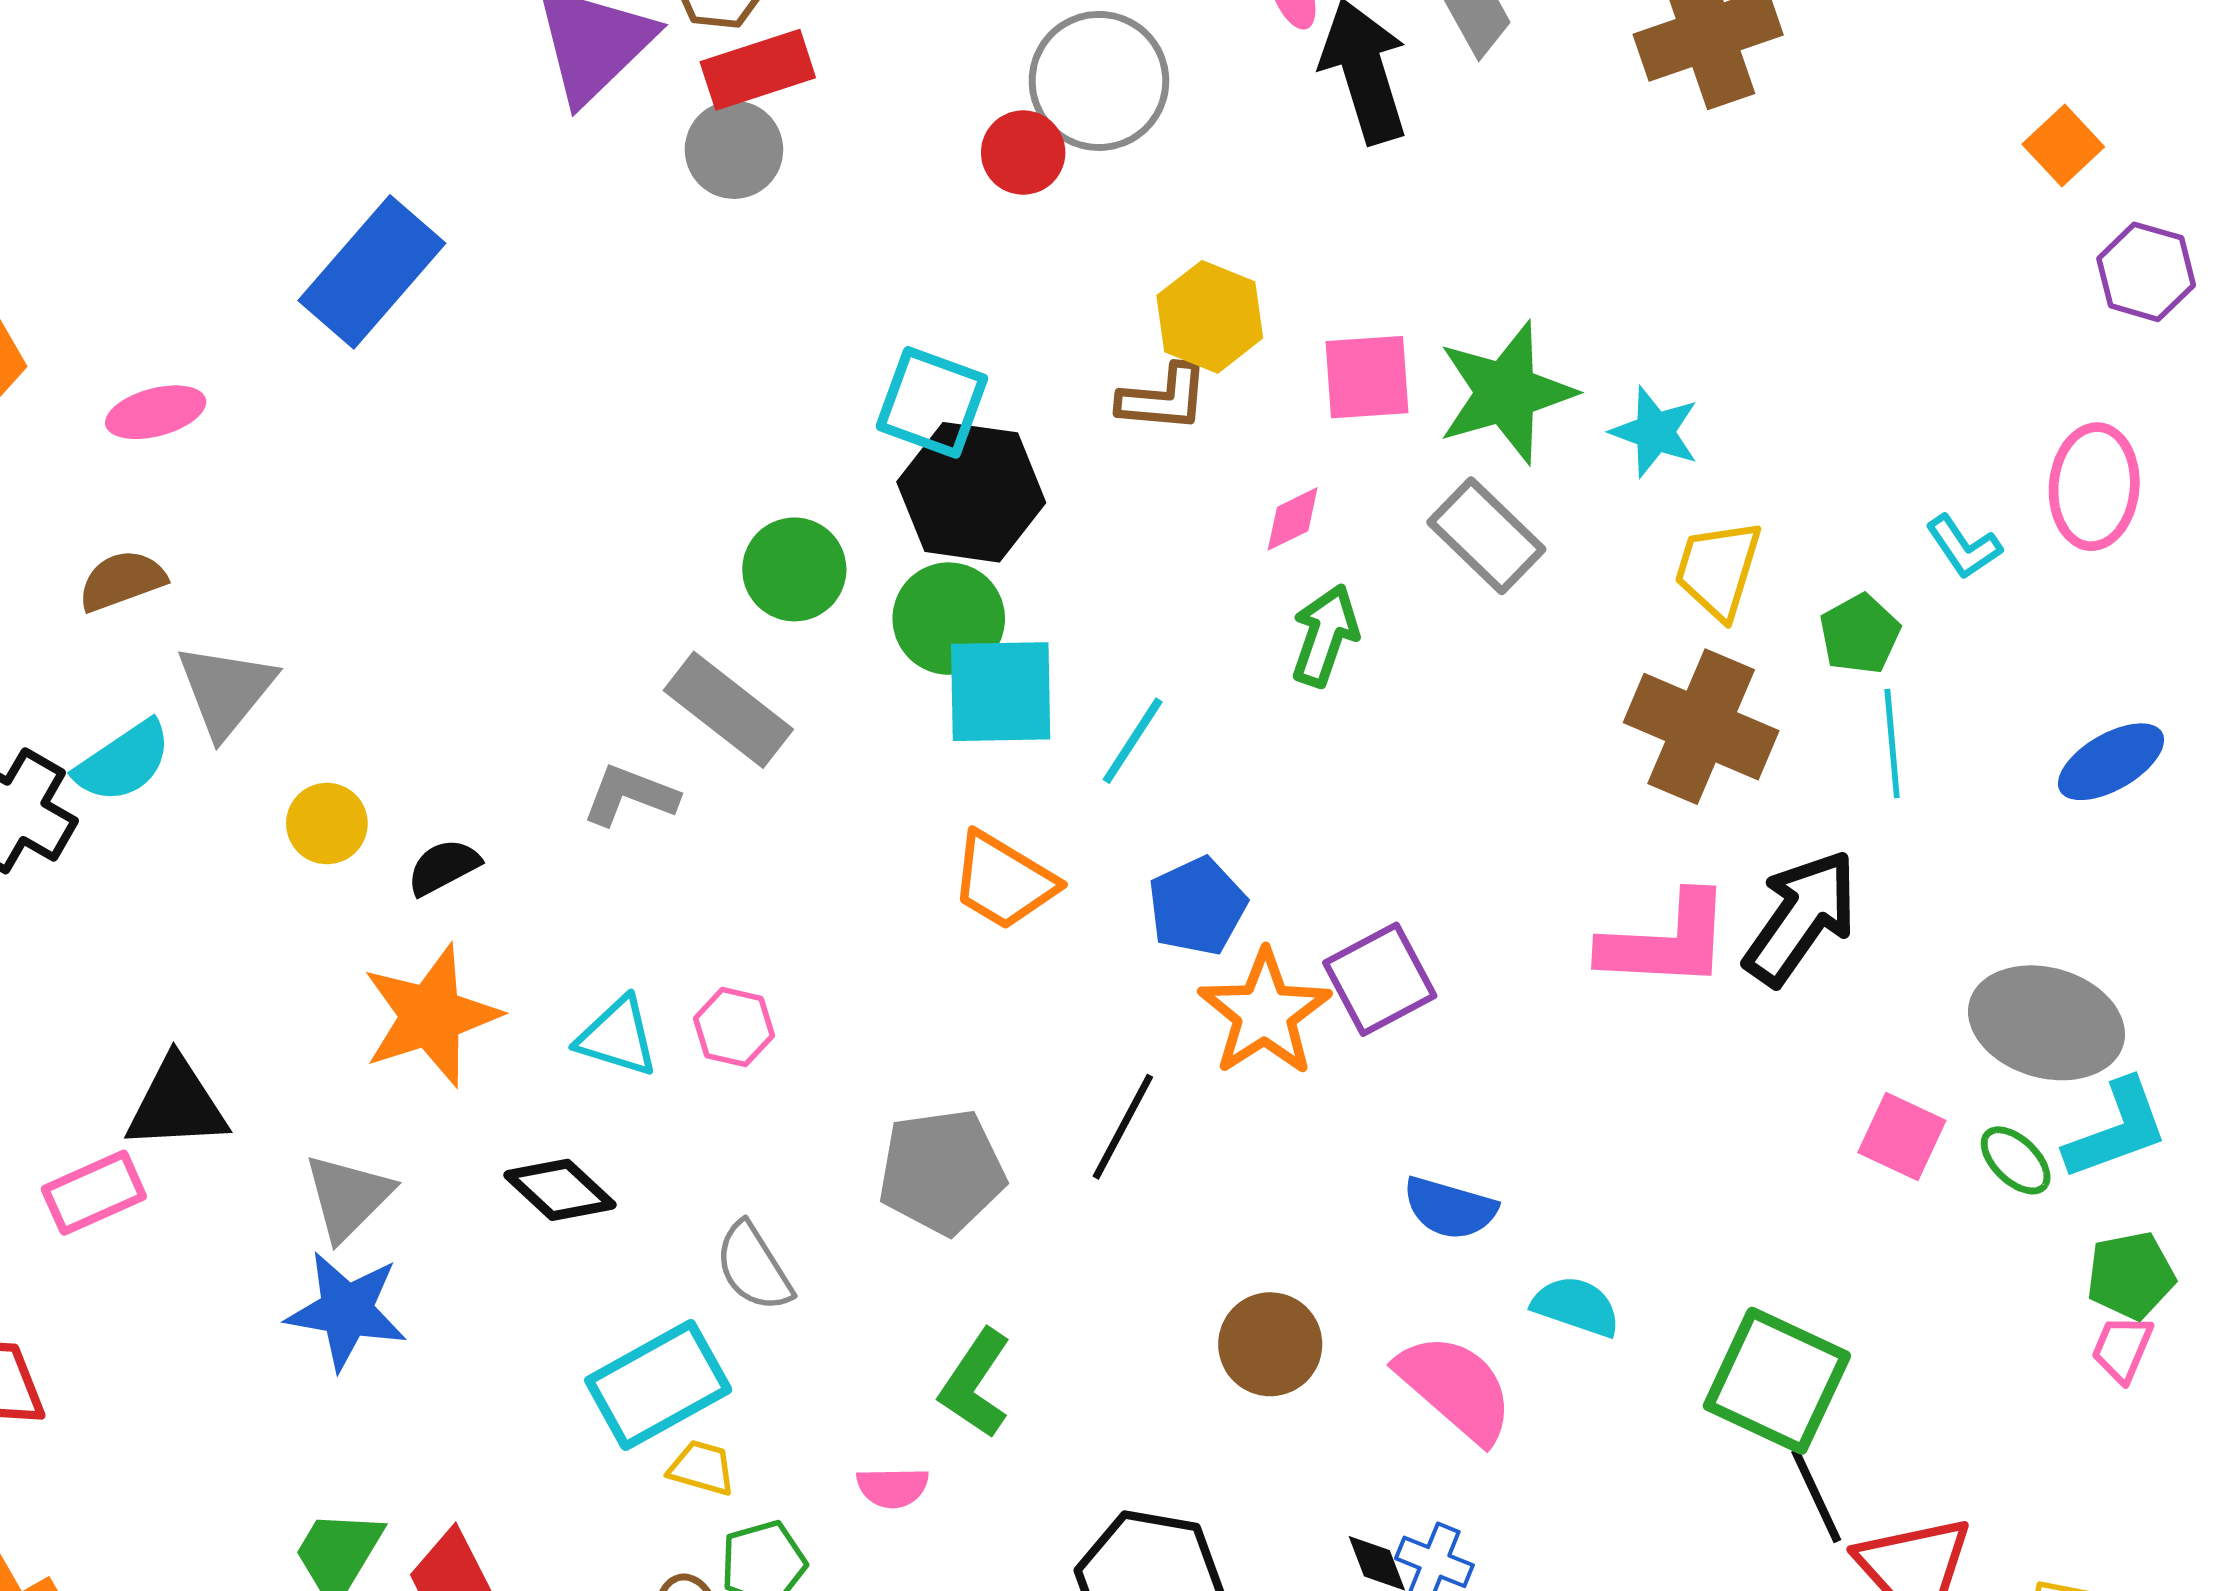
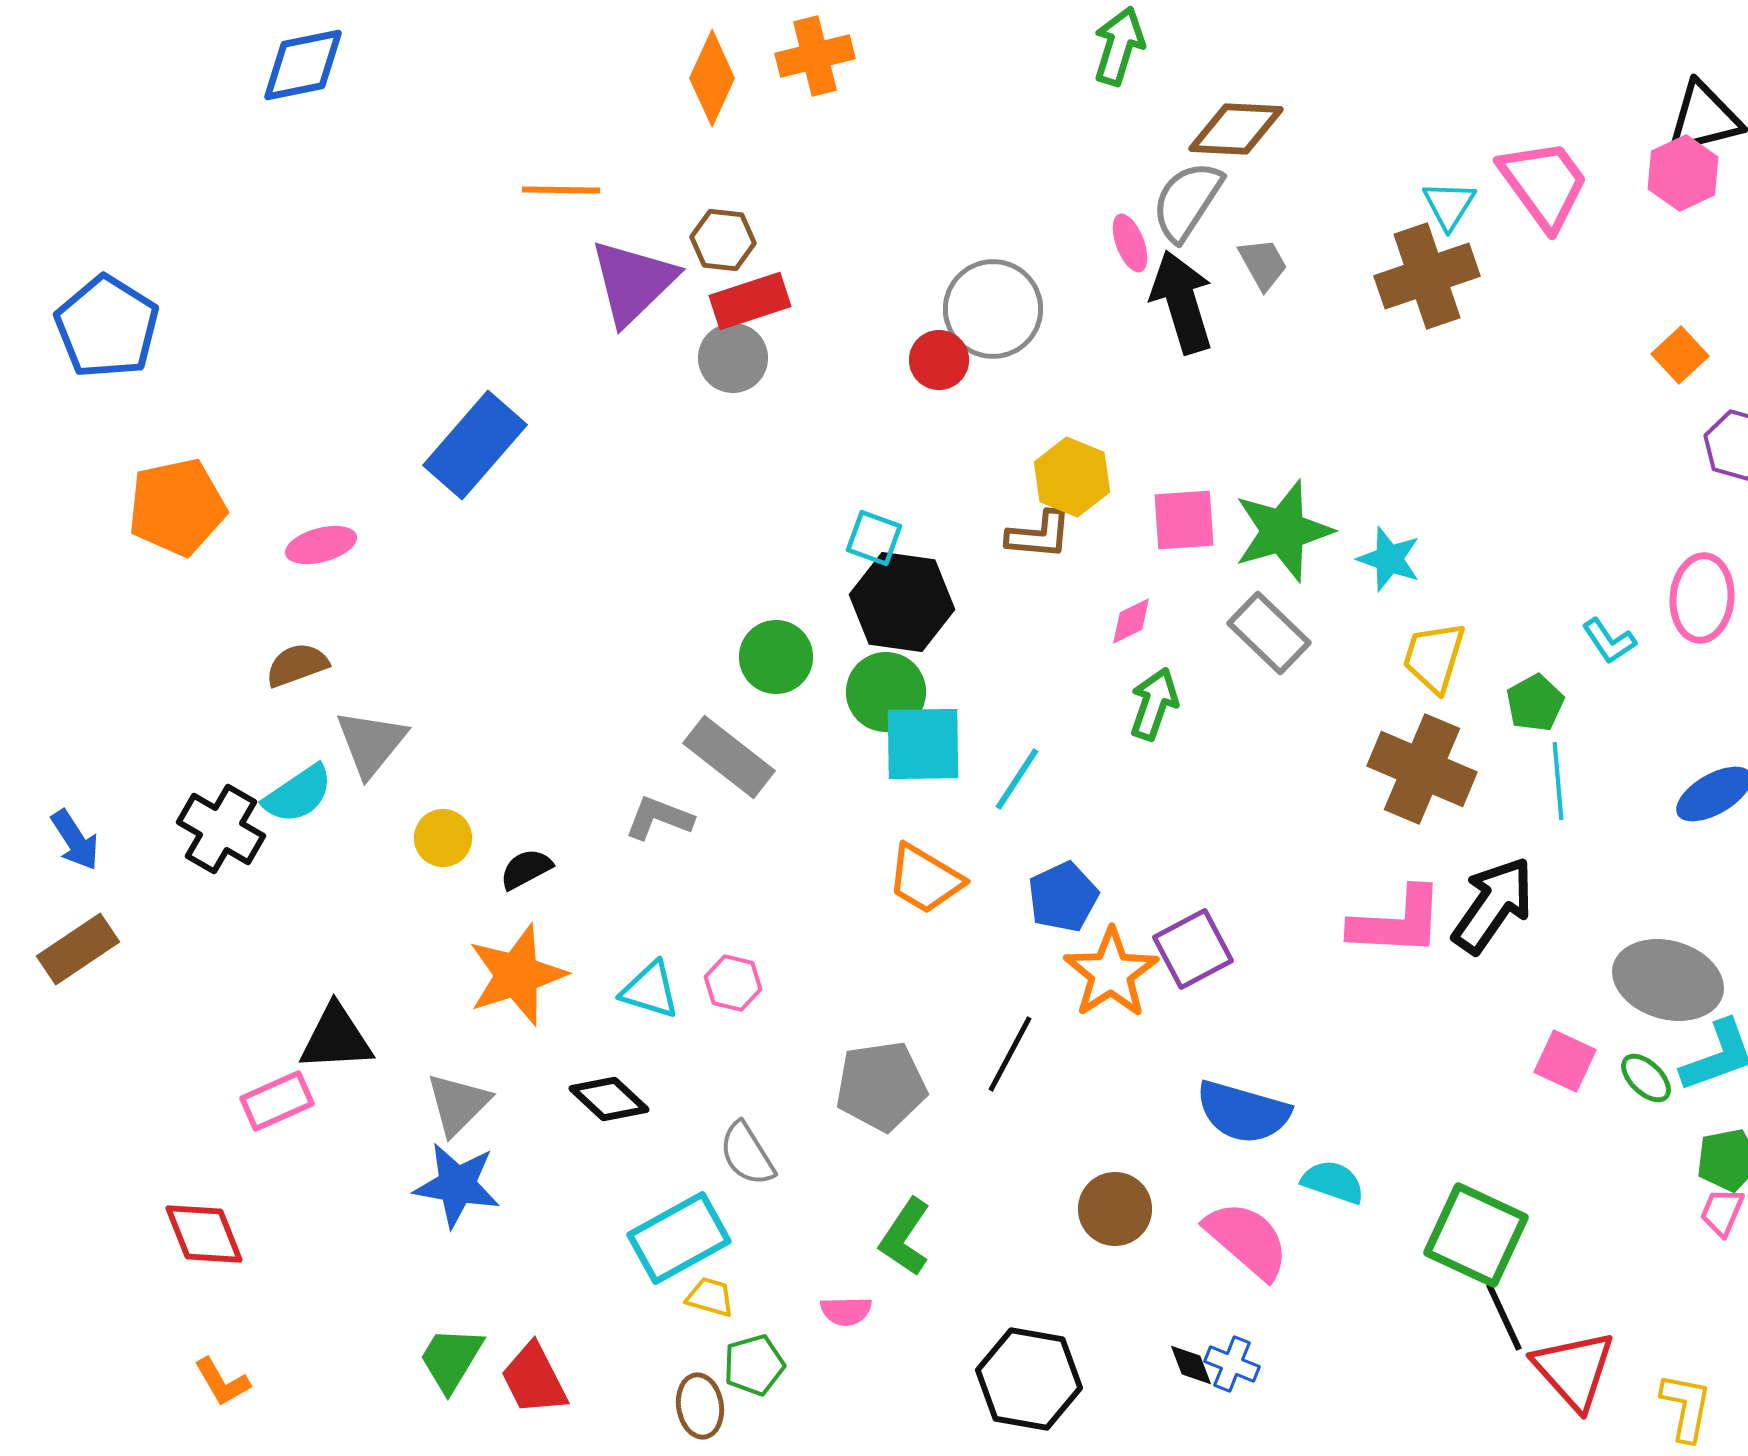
cyan square: (932, 402) -> (874, 538), size x0.7
blue semicircle: (1450, 1208) -> (1243, 1112), size x1.4

